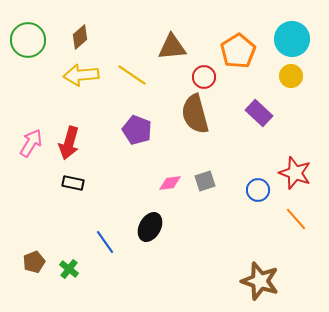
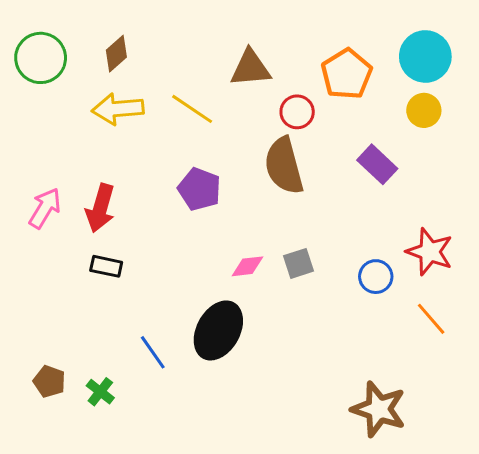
black ellipse: (150, 227) -> (218, 330), size x1.4
brown pentagon: (34, 262) -> (49, 381), turned -30

